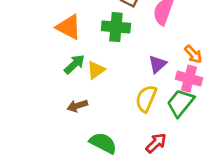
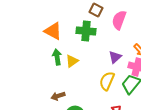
green arrow: (74, 64) -> (57, 57), turned -56
brown arrow: (77, 106) -> (58, 96), moved

